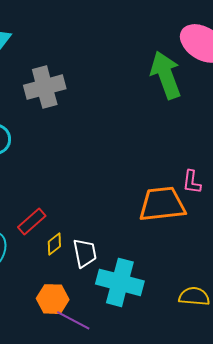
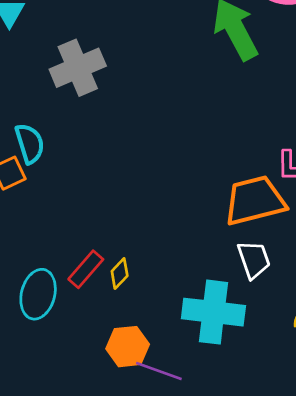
red rectangle: (32, 221) -> (86, 269), moved
white trapezoid: (85, 253) -> (254, 260), moved

